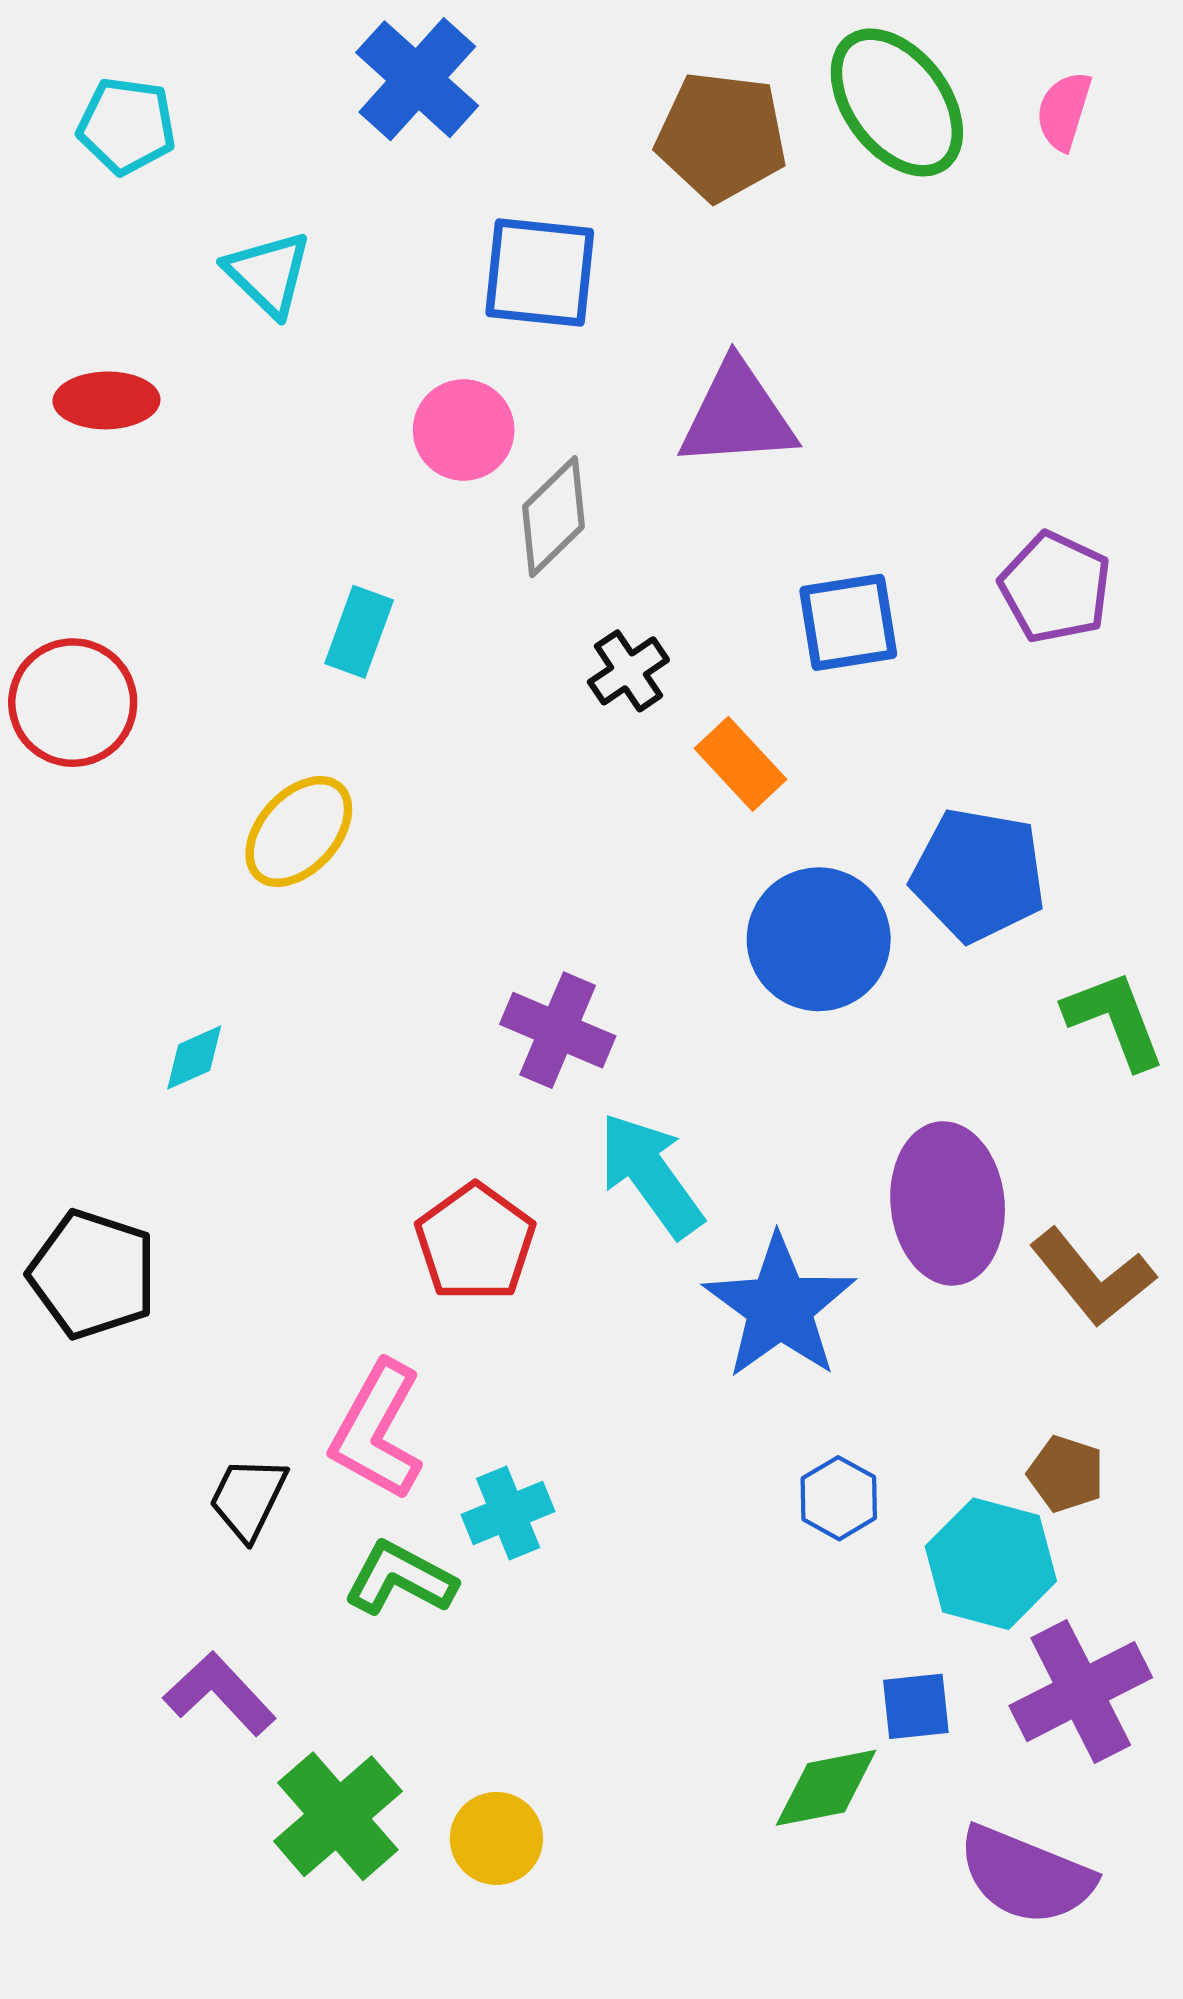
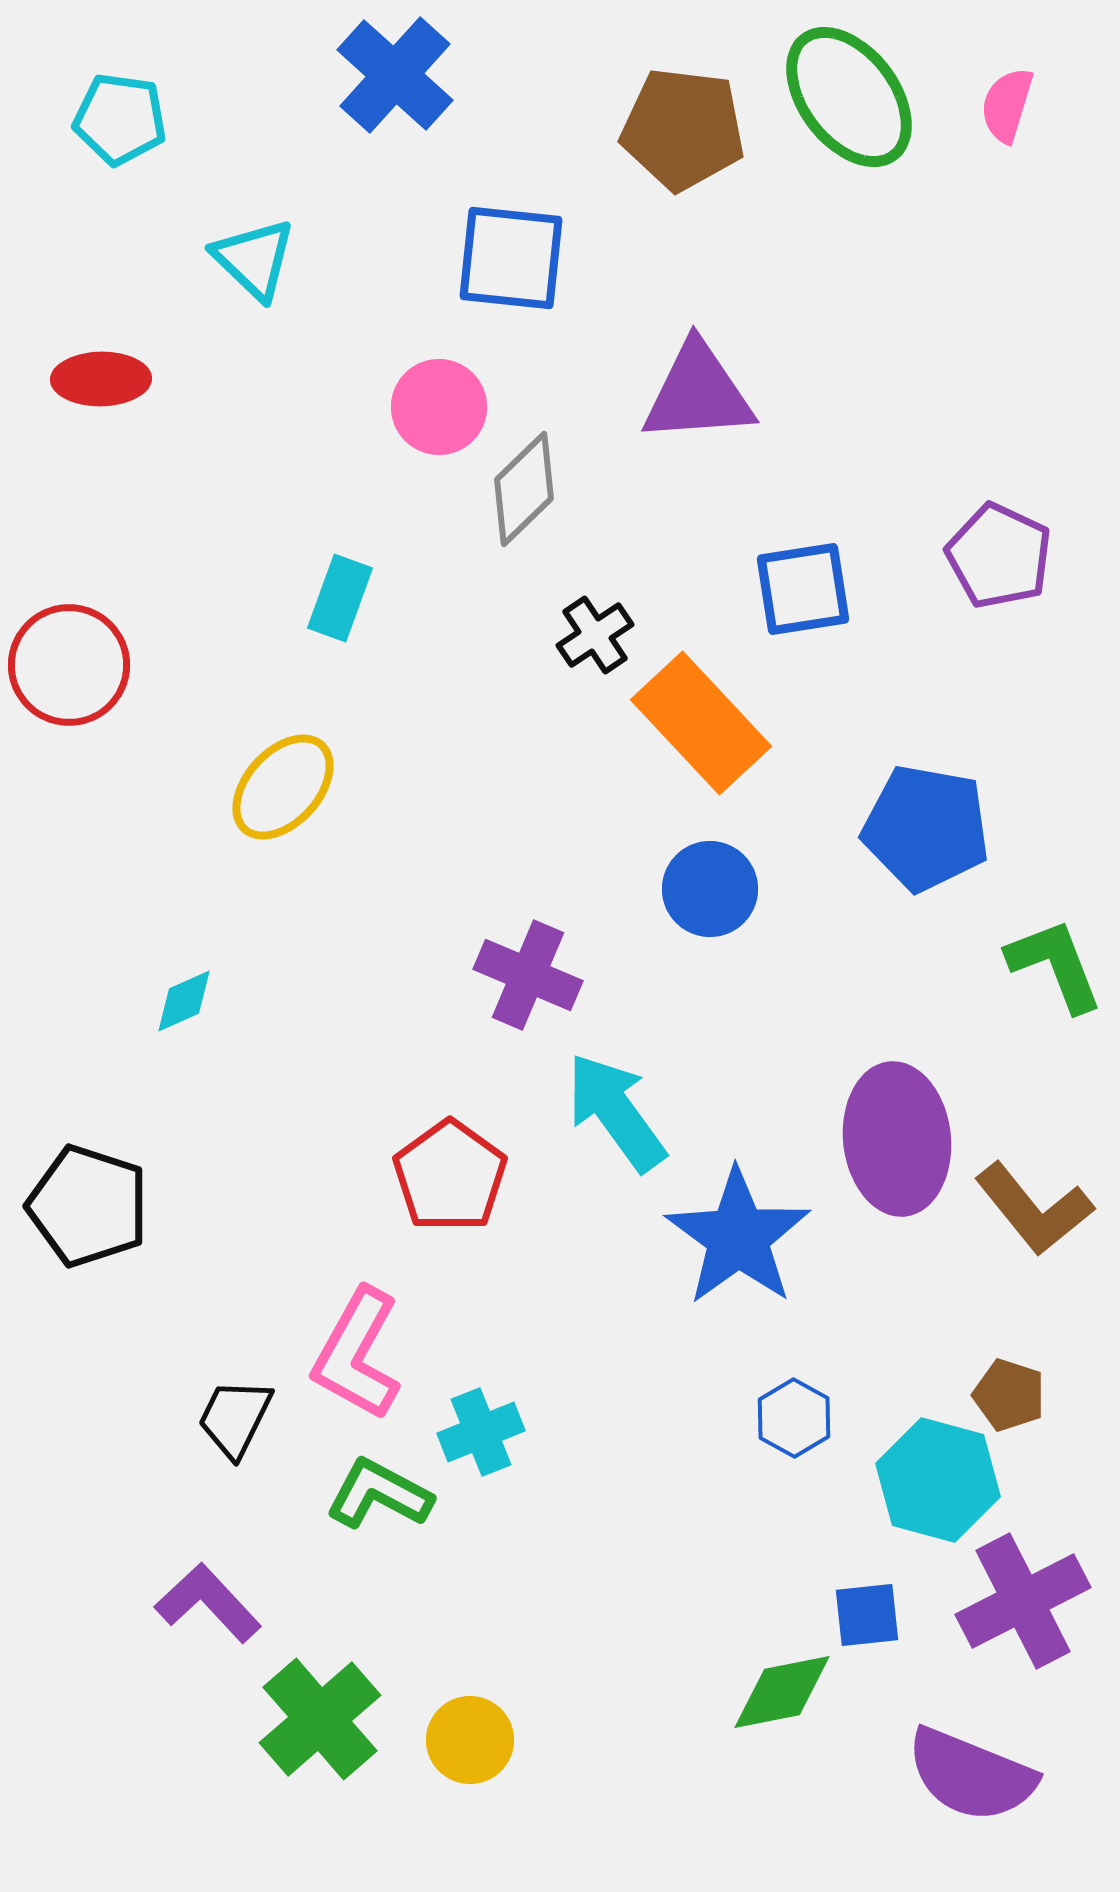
orange rectangle: (740, 764) -> (701, 723), size x1.6
blue circle: (819, 939) -> (710, 889), moved, size x0.7

